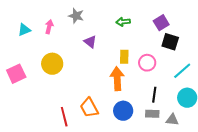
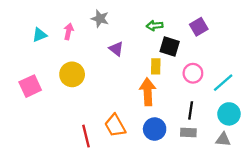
black square: (170, 42) -> (170, 46), moved
pink circle: (147, 63) -> (193, 73), moved
gray triangle: (172, 120) -> (223, 139), moved

